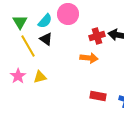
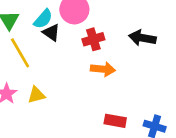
red cross: (97, 36) -> (93, 39), moved
black triangle: (46, 39) -> (51, 32), moved

